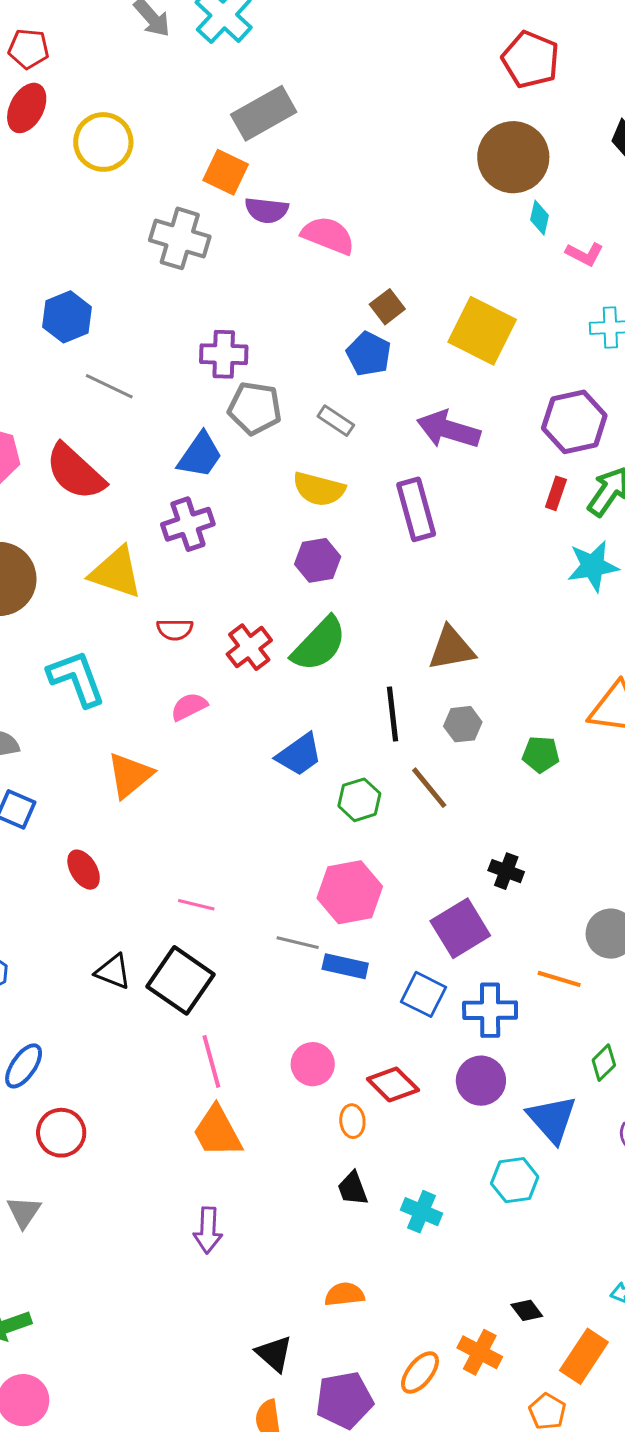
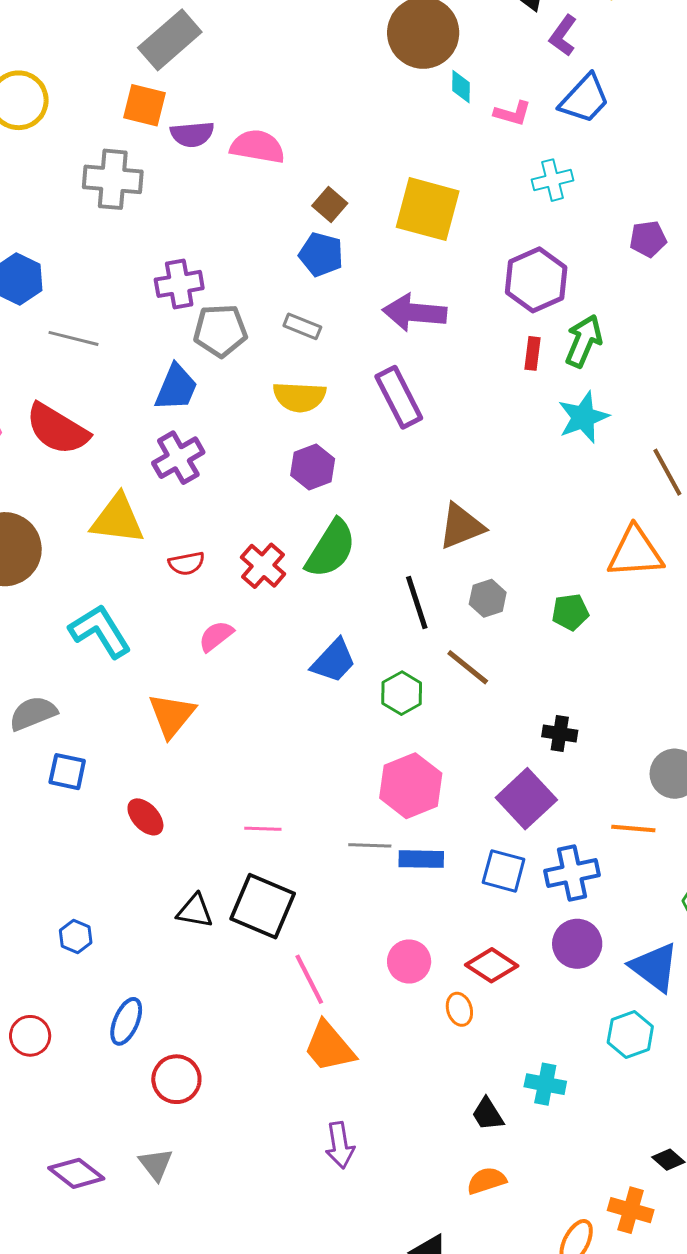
black trapezoid: (353, 1189) -> (488, 1114), moved

